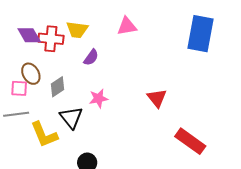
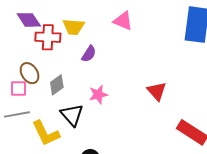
pink triangle: (127, 26) -> (123, 21), turned 35
purple diamond: (29, 35) -> (29, 20), moved

